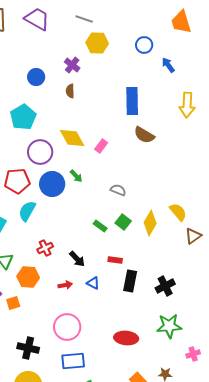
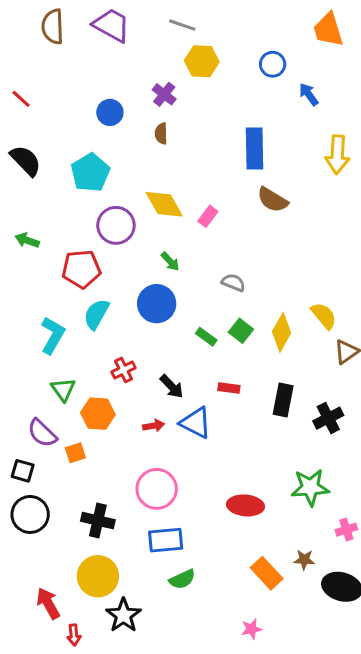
blue circle: (52, 184) -> (157, 304), moved
black rectangle: (130, 281) -> (283, 400), moved
blue triangle: (93, 283) -> (196, 423), size x1.6
black cross: (165, 286) -> (328, 418), moved

